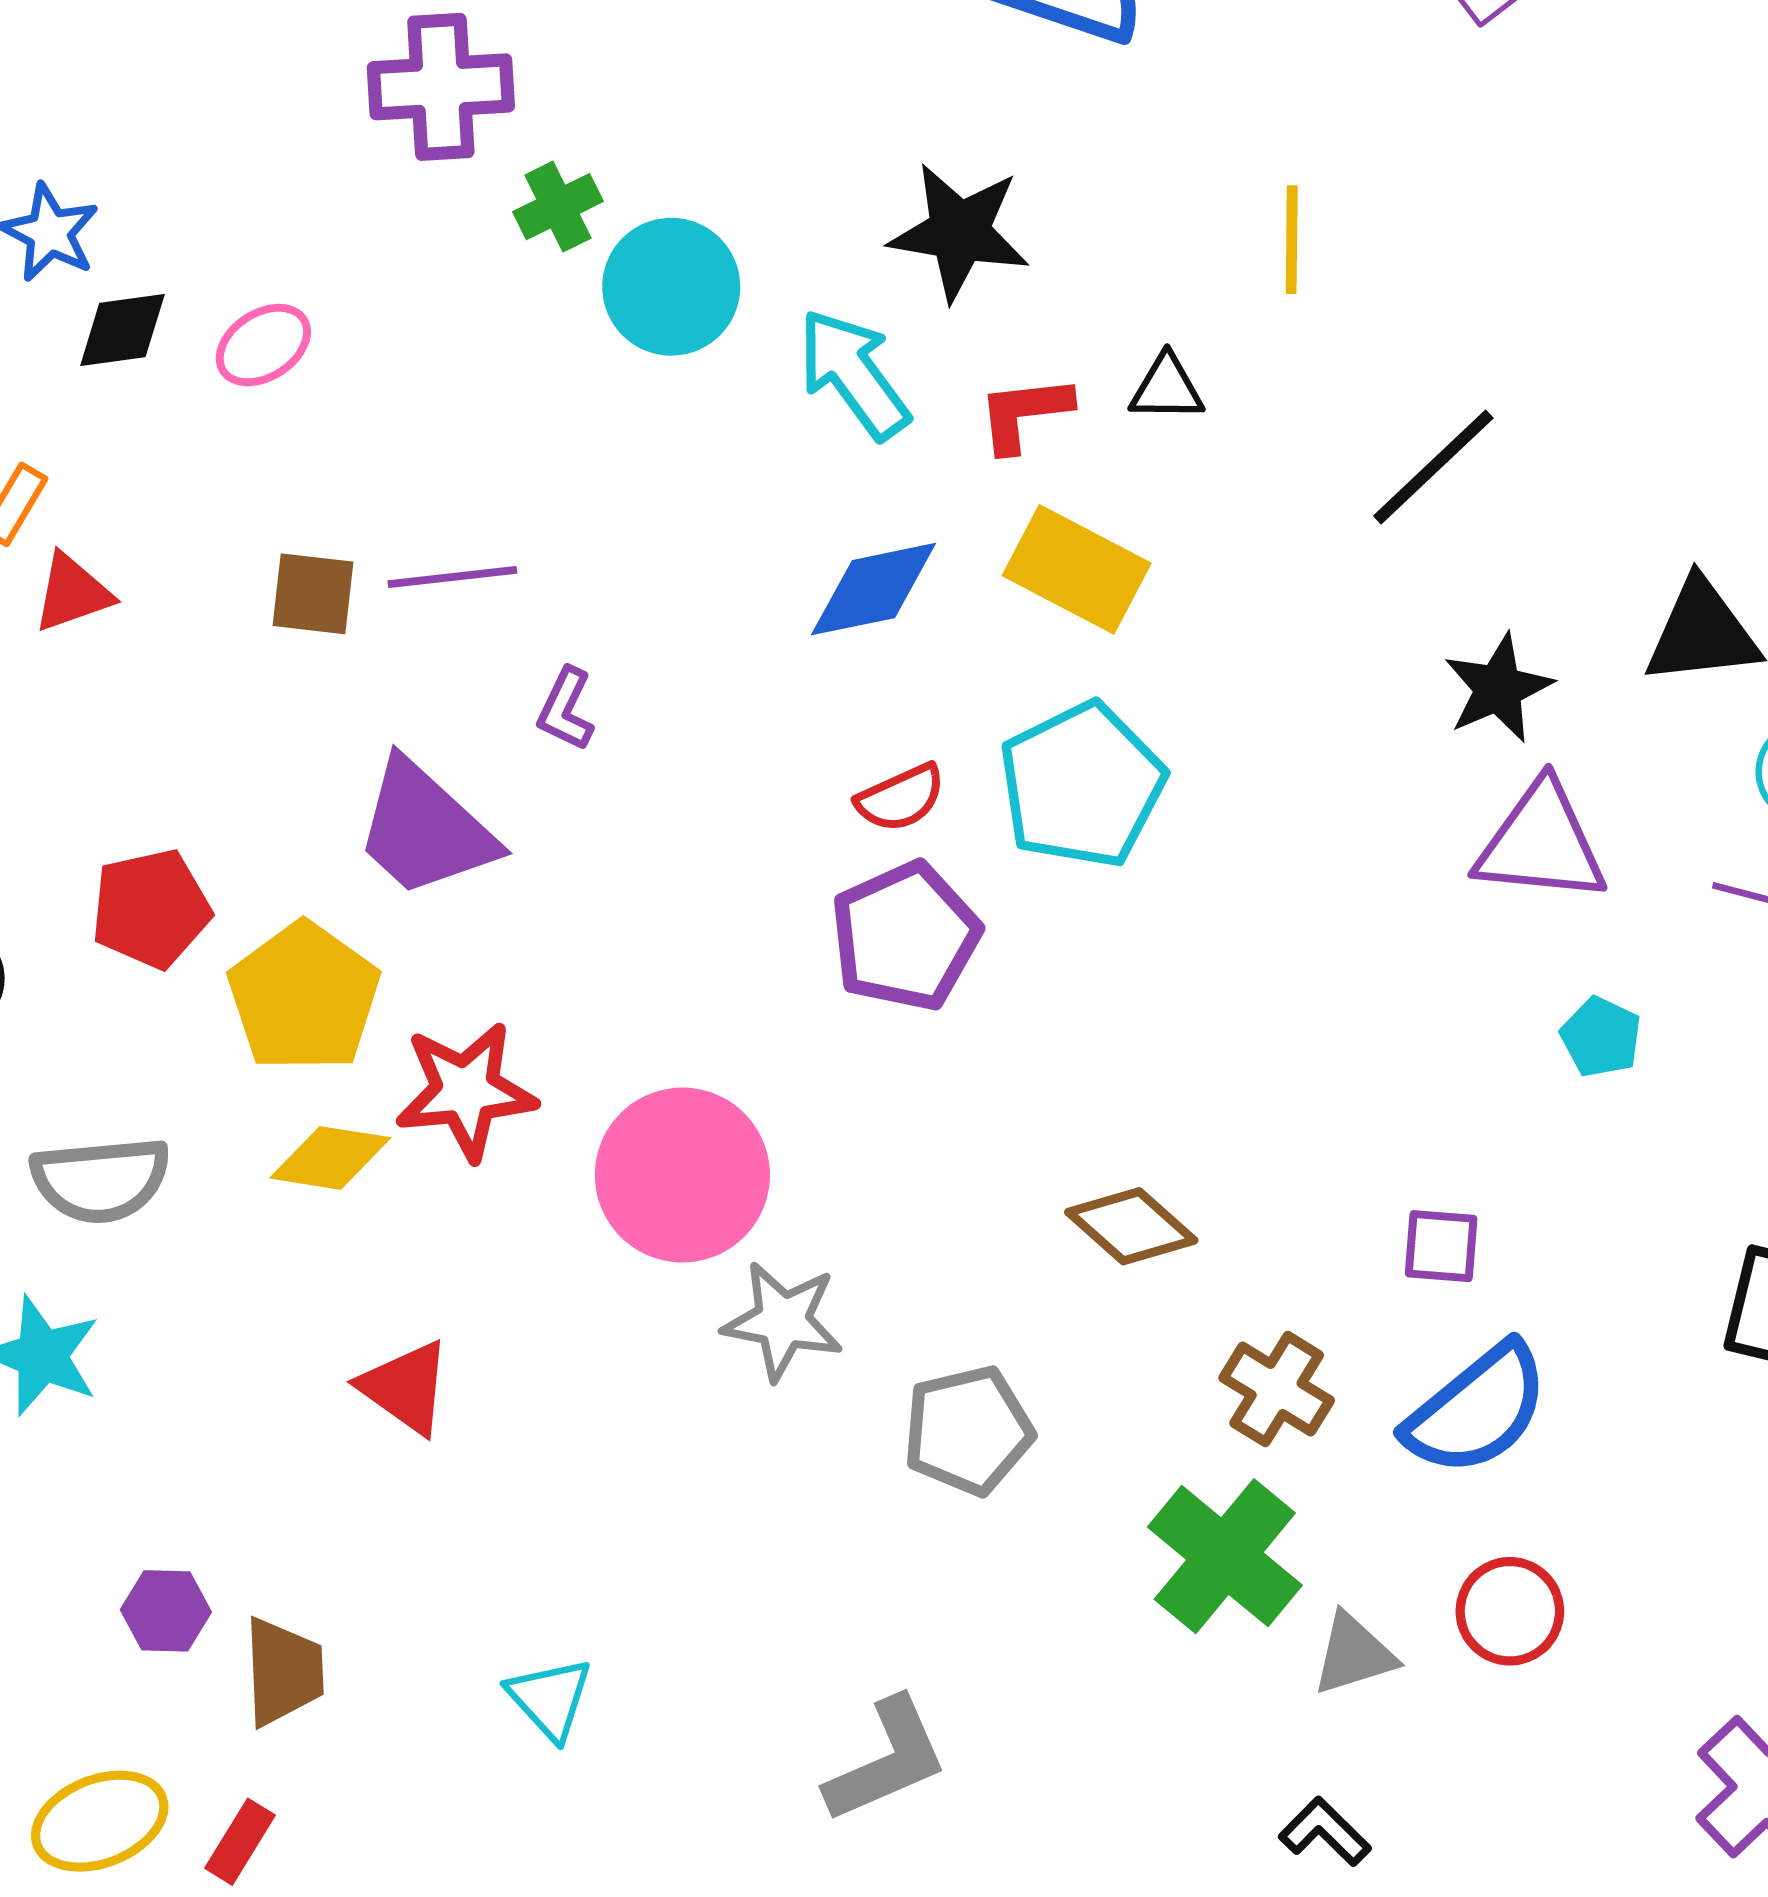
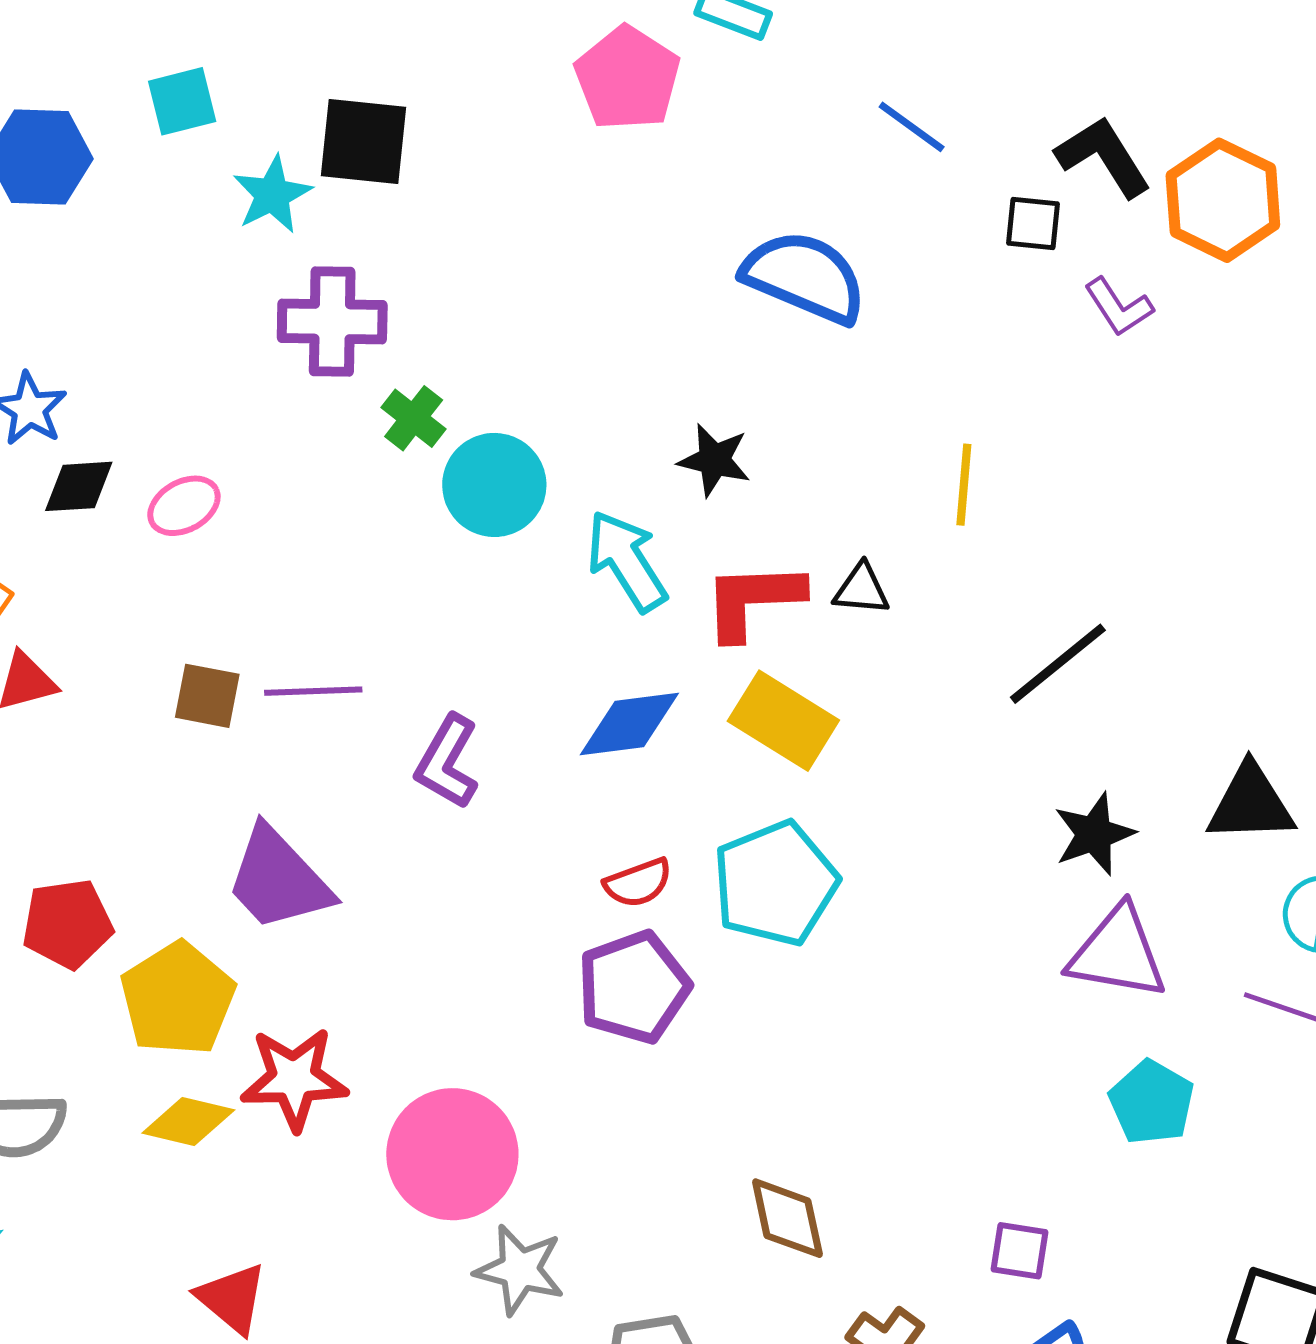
green cross: (558, 207) -> (414, 418), turned -30
black star: (959, 232) -> (714, 460), size x0.7
red L-shape: (1024, 413) -> (753, 600), size x1.4
purple L-shape: (566, 709) -> (447, 762), moved, size x1.5
cyan pentagon: (1601, 1037) -> (1152, 1102), size x1.4
brown diamond: (1131, 1226) -> (787, 1218), turned 32

